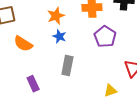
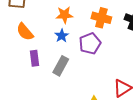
purple pentagon: (105, 37) -> (90, 43), moved
purple rectangle: (33, 84) -> (34, 58), moved

